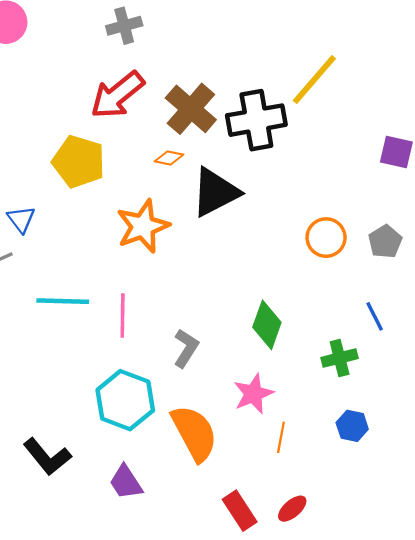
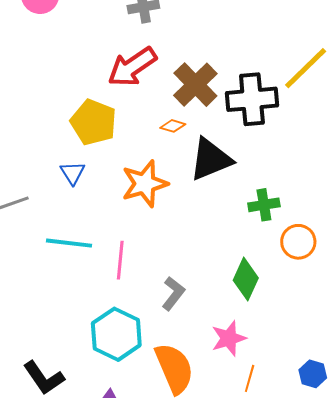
blue triangle: (21, 219) -> (72, 173), moved
orange circle: (326, 238) -> (298, 242), moved
green cross: (340, 358) -> (264, 205), moved

